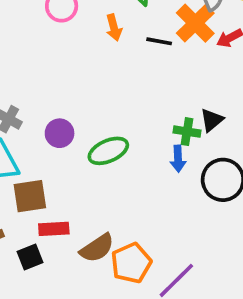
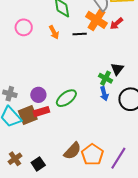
green cross: (187, 132) -> (106, 78), turned 32
brown square: (30, 196) -> (28, 115), moved
red rectangle: (54, 229) -> (41, 112), moved

